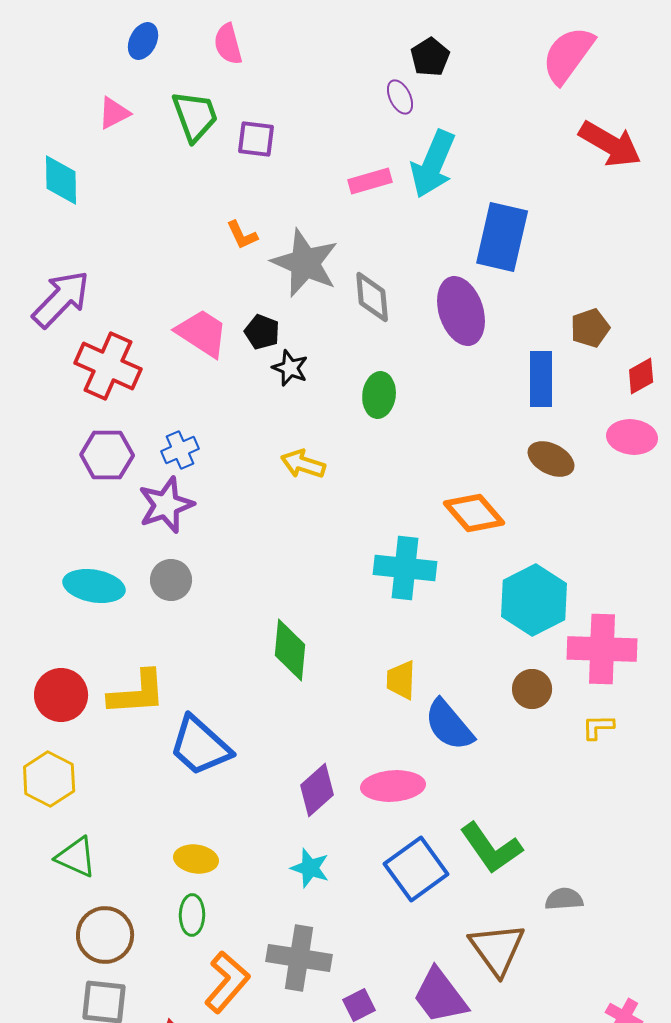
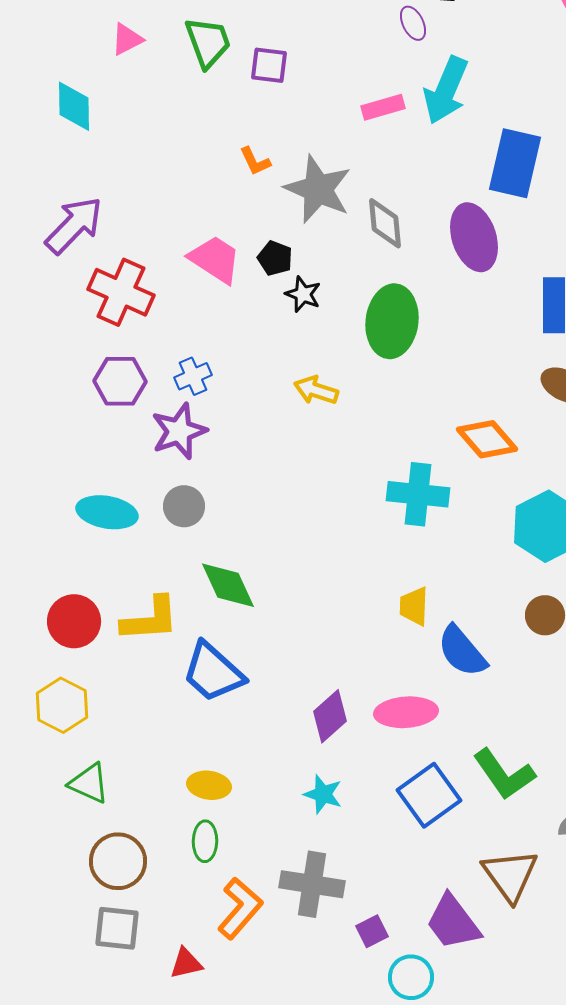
green ellipse: (379, 395) -> (392, 321), size x1.6
green diamond: (290, 650) -> (228, 585), moved, turned -30

